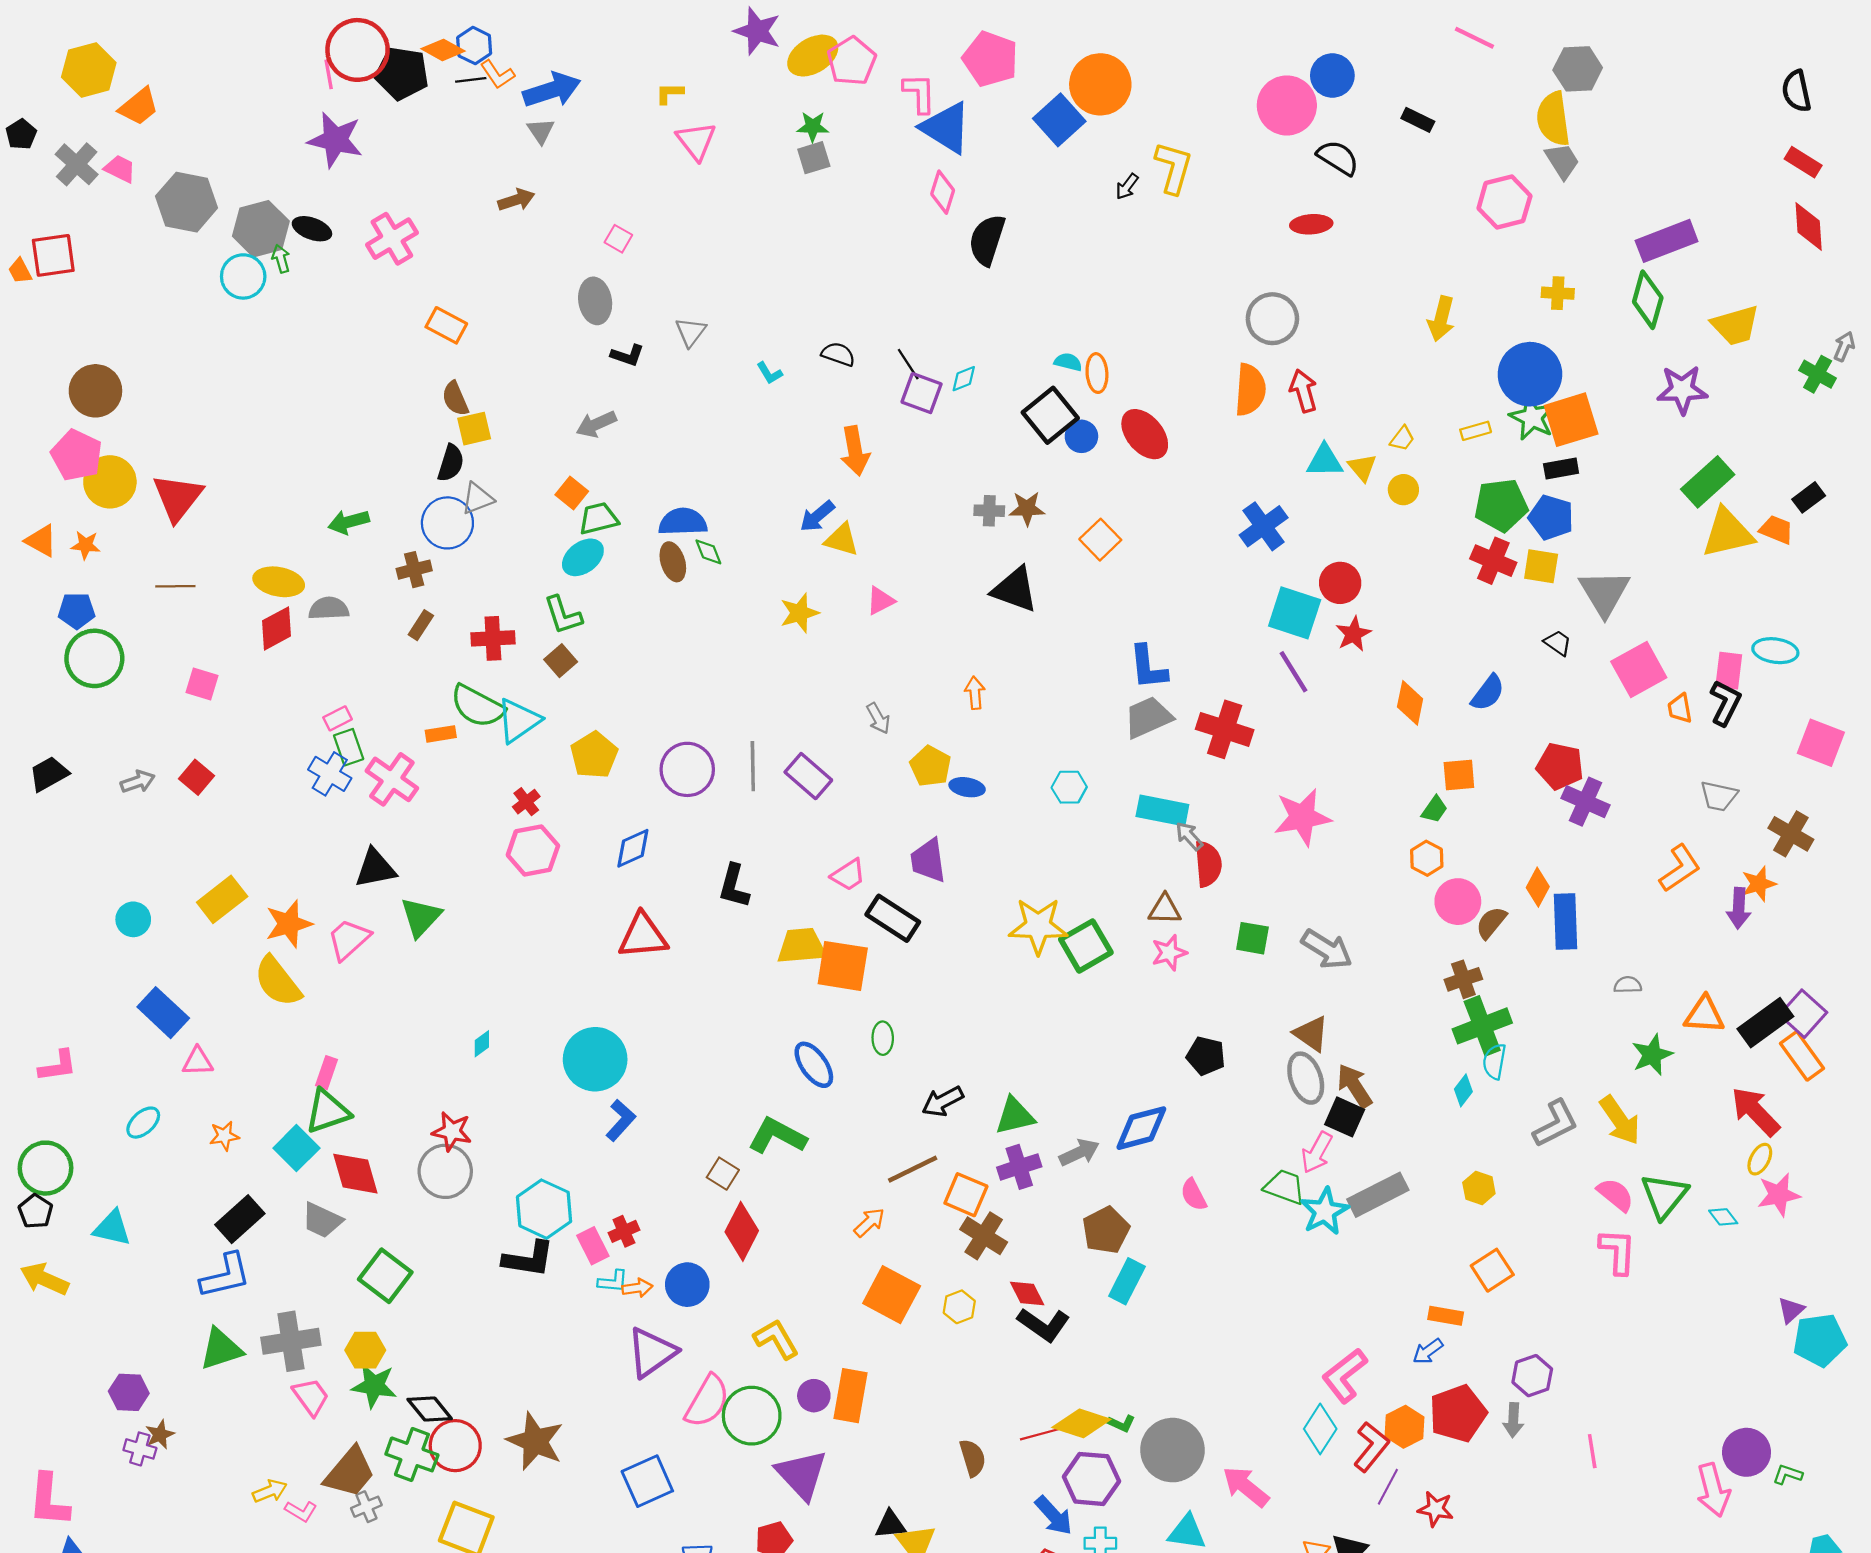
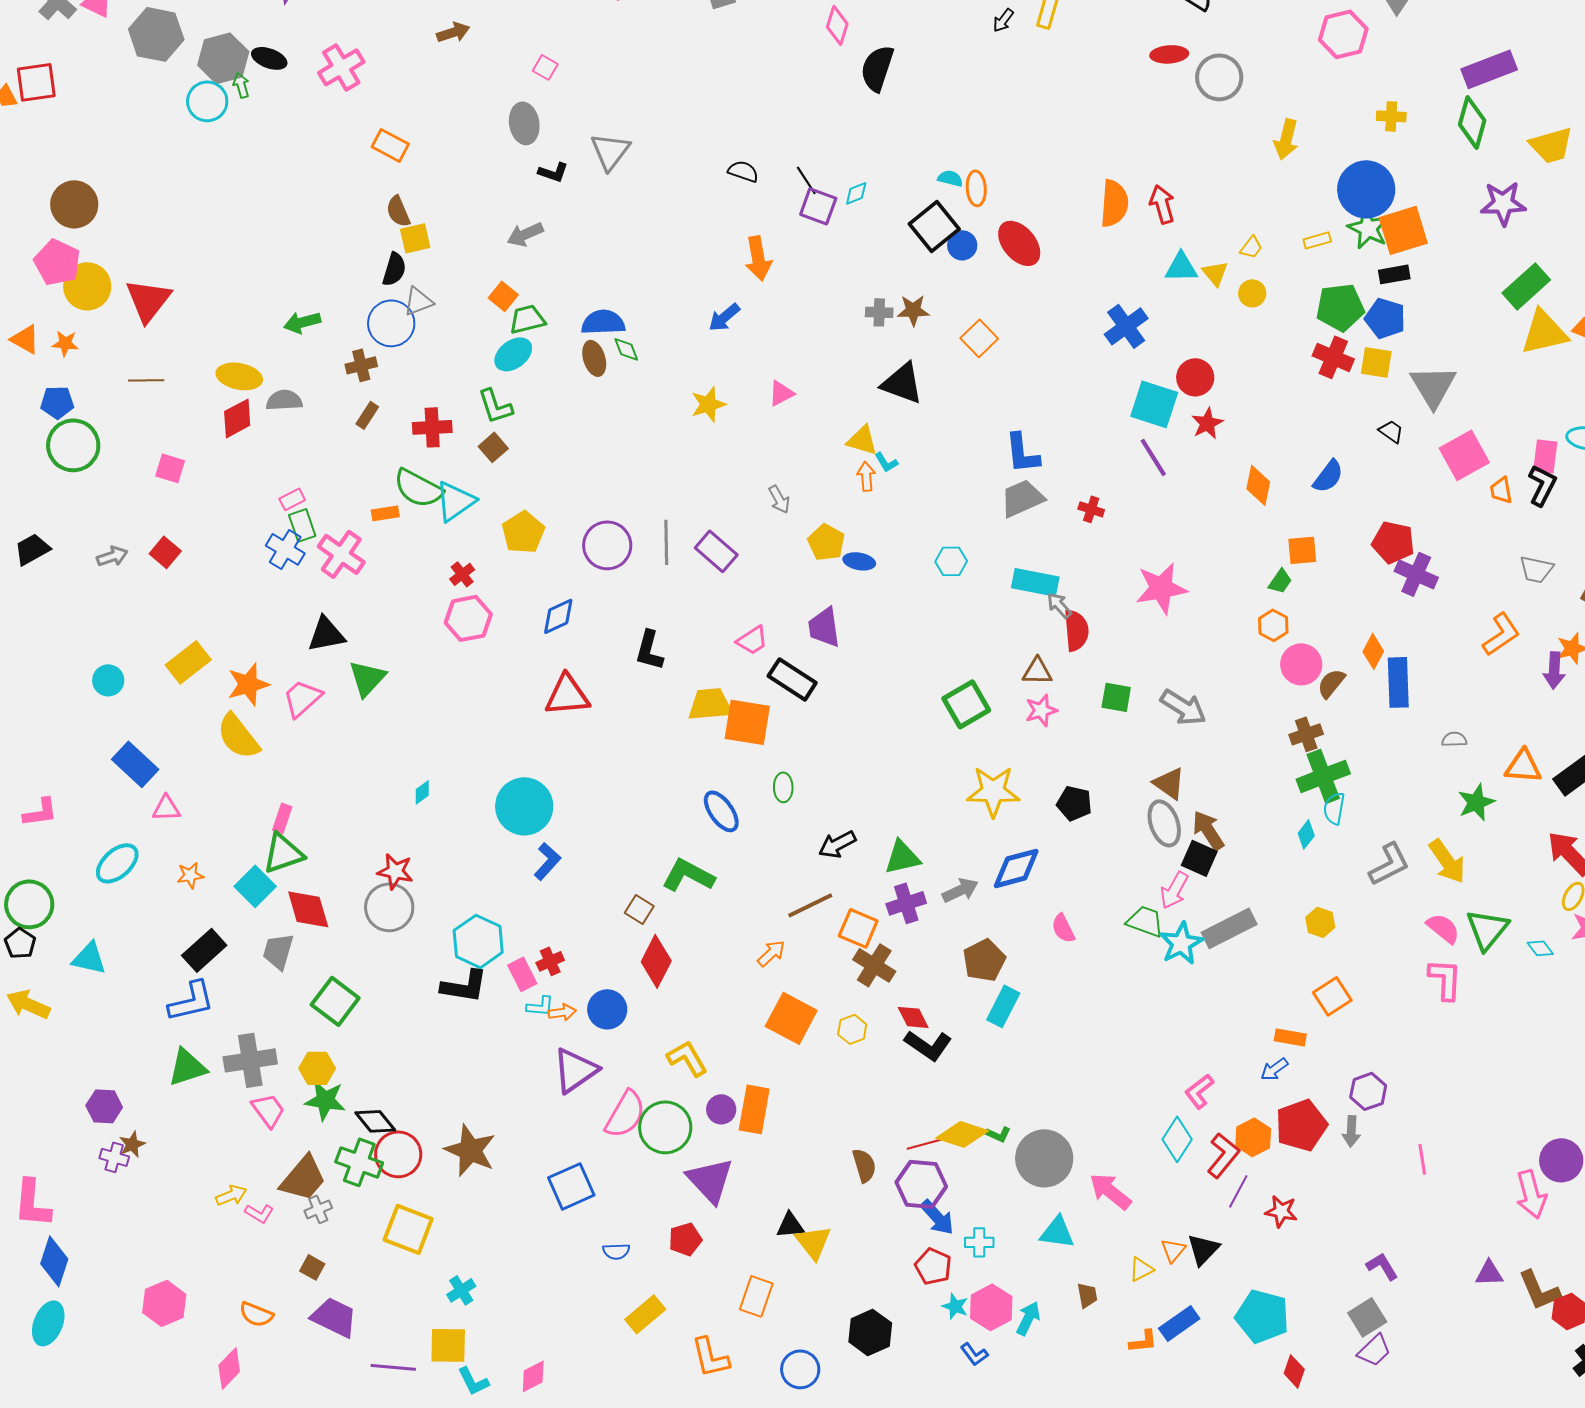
gray circle: (1272, 319) -> (1219, 77), moved
gray triangle: (691, 332) -> (610, 151), size x1.4
cyan L-shape: (769, 373) -> (886, 462), moved
yellow triangle: (842, 540) -> (862, 440), moved
red cross: (1225, 729) -> (1091, 509), size x0.5
yellow star: (1038, 926) -> (993, 791), moved
cyan ellipse: (143, 1123) -> (117, 863), size x1.4
gray trapezoid: (322, 1220) -> (278, 951), turned 81
pink L-shape: (1345, 1376) -> (1199, 1091), size x0.7
purple hexagon: (1091, 1479) -> (921, 1184), moved

